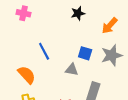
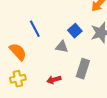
blue square: (85, 53) -> (75, 31), turned 32

